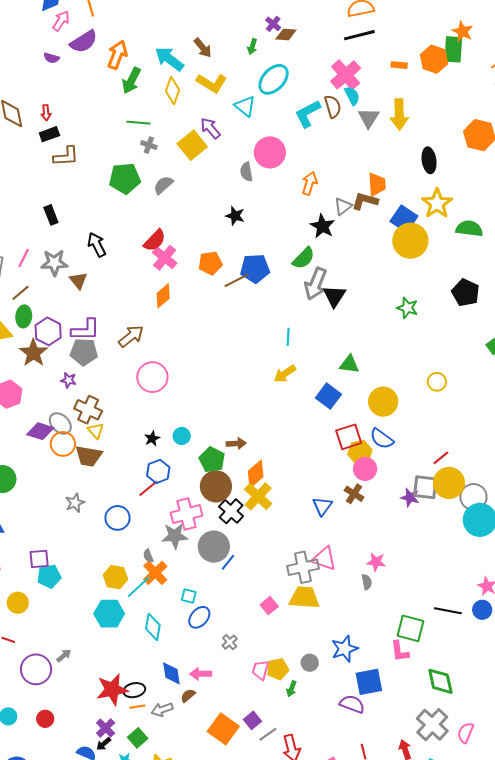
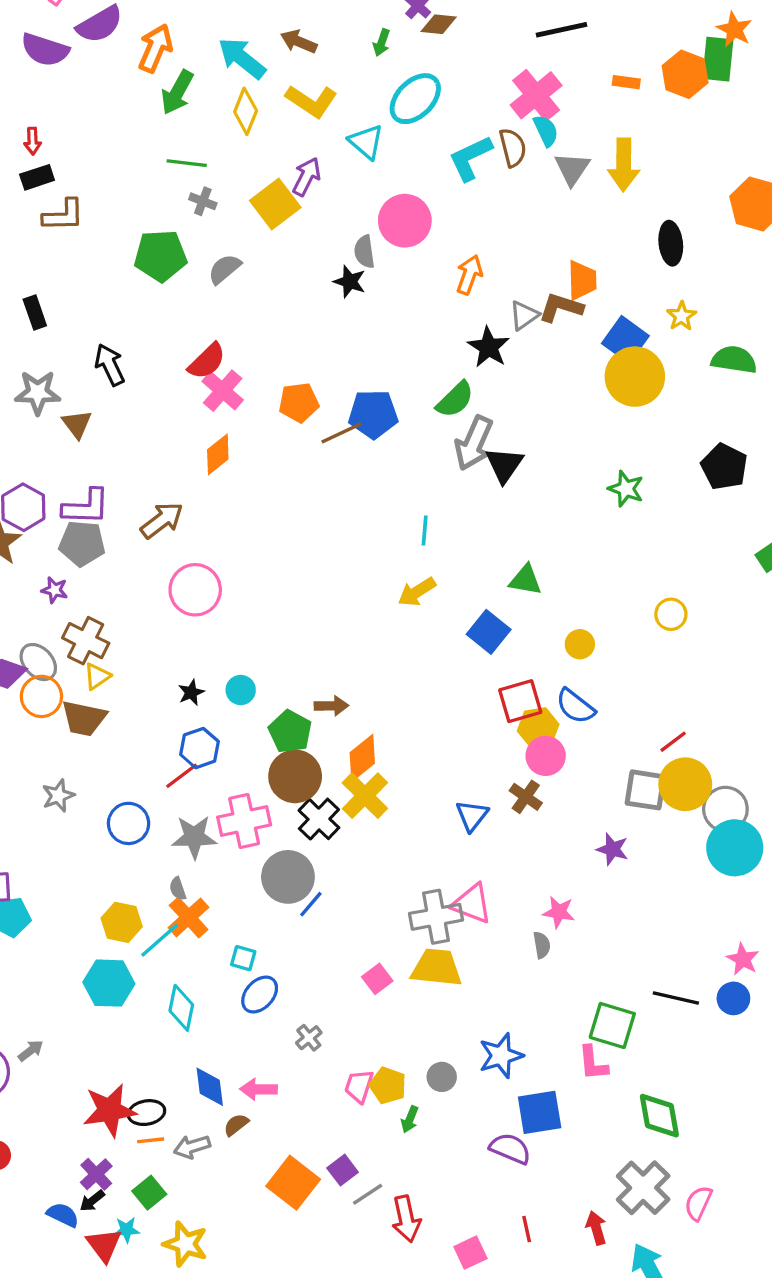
brown arrow: (203, 48) -> (299, 42), turned 150
purple semicircle: (52, 58) -> (45, 50), size x1.8
purple arrow: (210, 128) -> (307, 177), turned 65
yellow star: (437, 204) -> (681, 316), size x0.6
black star: (235, 216) -> (350, 282), moved
yellow circle: (383, 402) -> (580, 644), size x0.6
yellow triangle: (96, 431) -> (97, 676), turned 36
purple star: (410, 497) -> (613, 849), moved
gray star: (175, 536) -> (194, 837), moved
yellow pentagon: (278, 669) -> (388, 1086), turned 30

